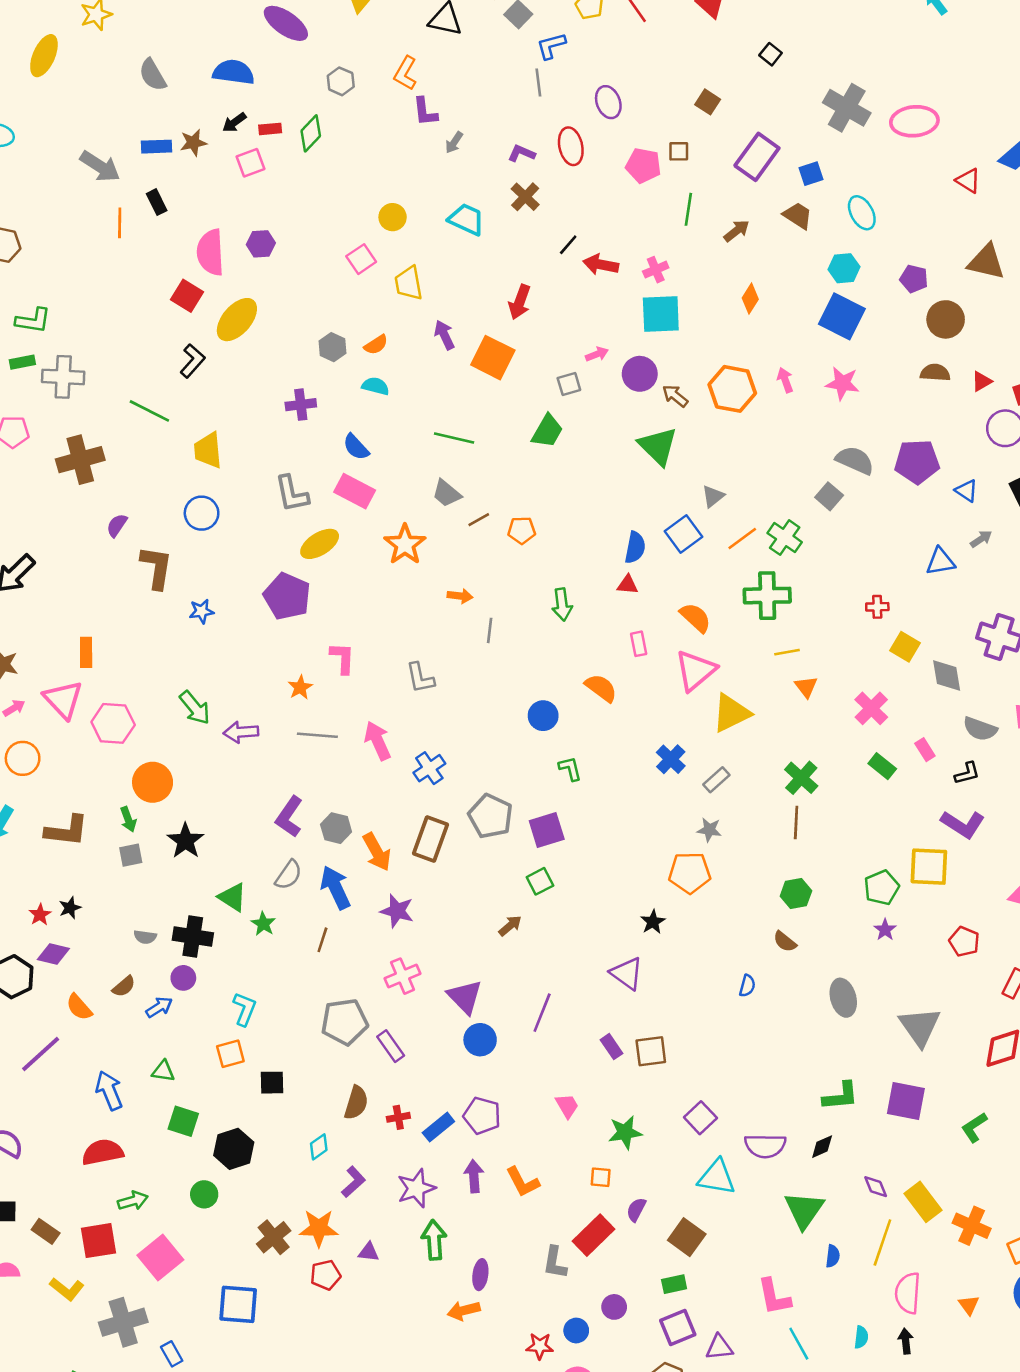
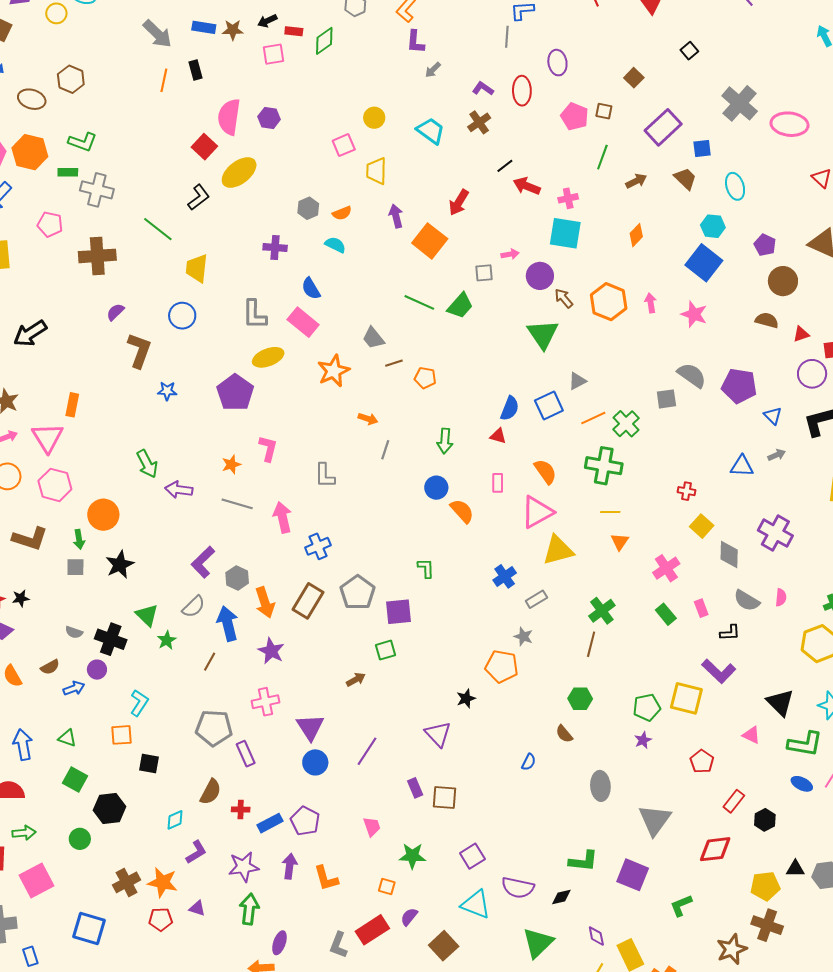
green line: (454, 438) -> (419, 302), moved
gray square: (829, 496) -> (666, 399), turned 30
blue circle: (543, 716) -> (436, 488), moved
pink hexagon: (113, 723) -> (55, 485), moved

